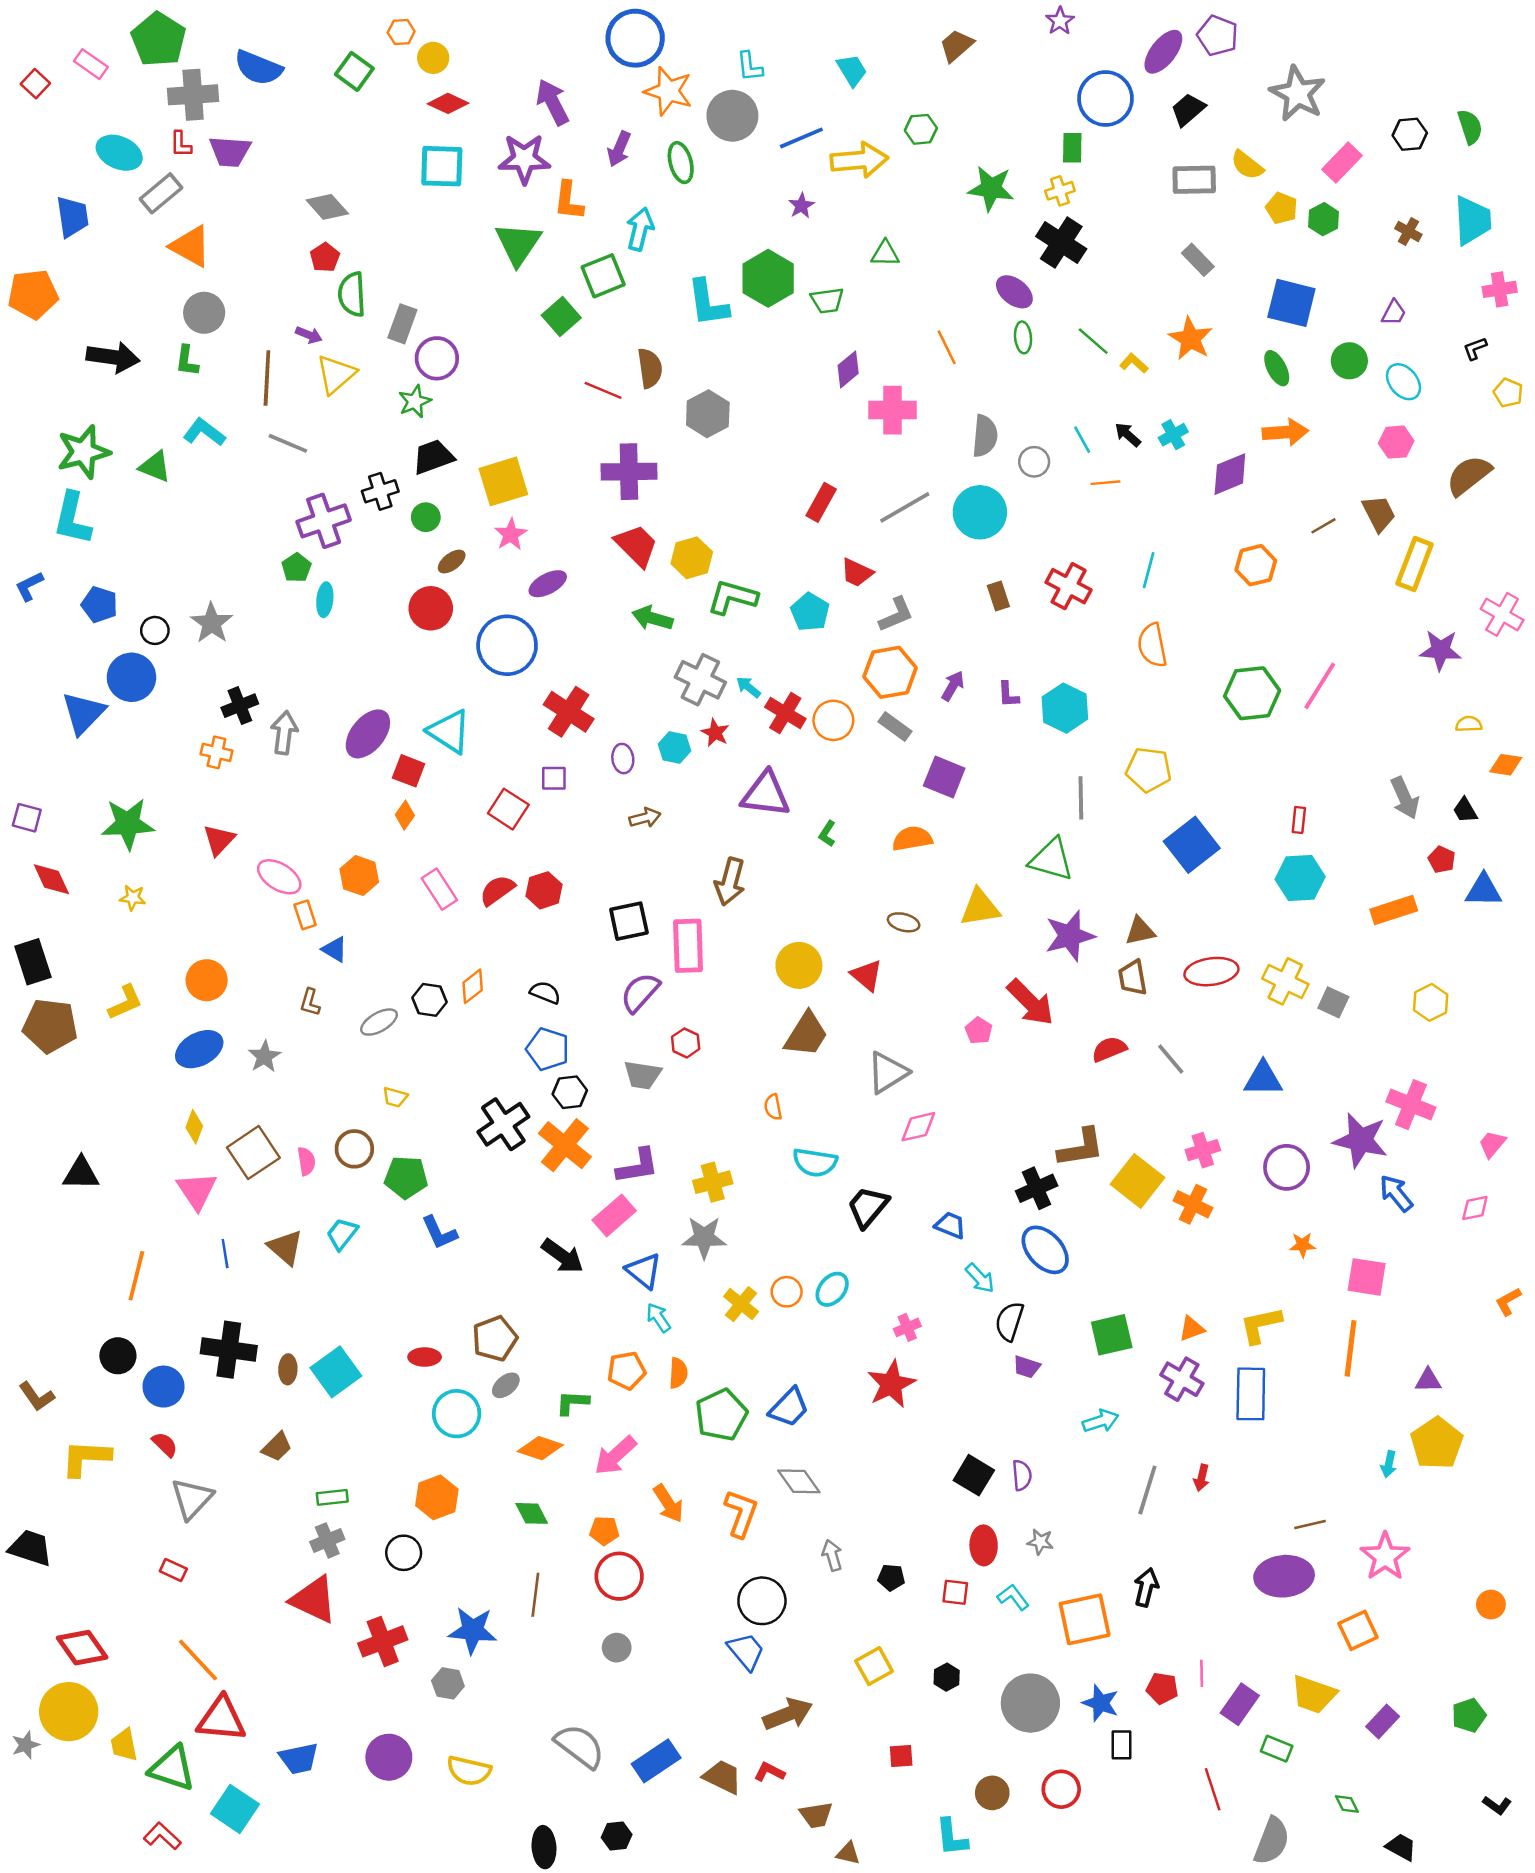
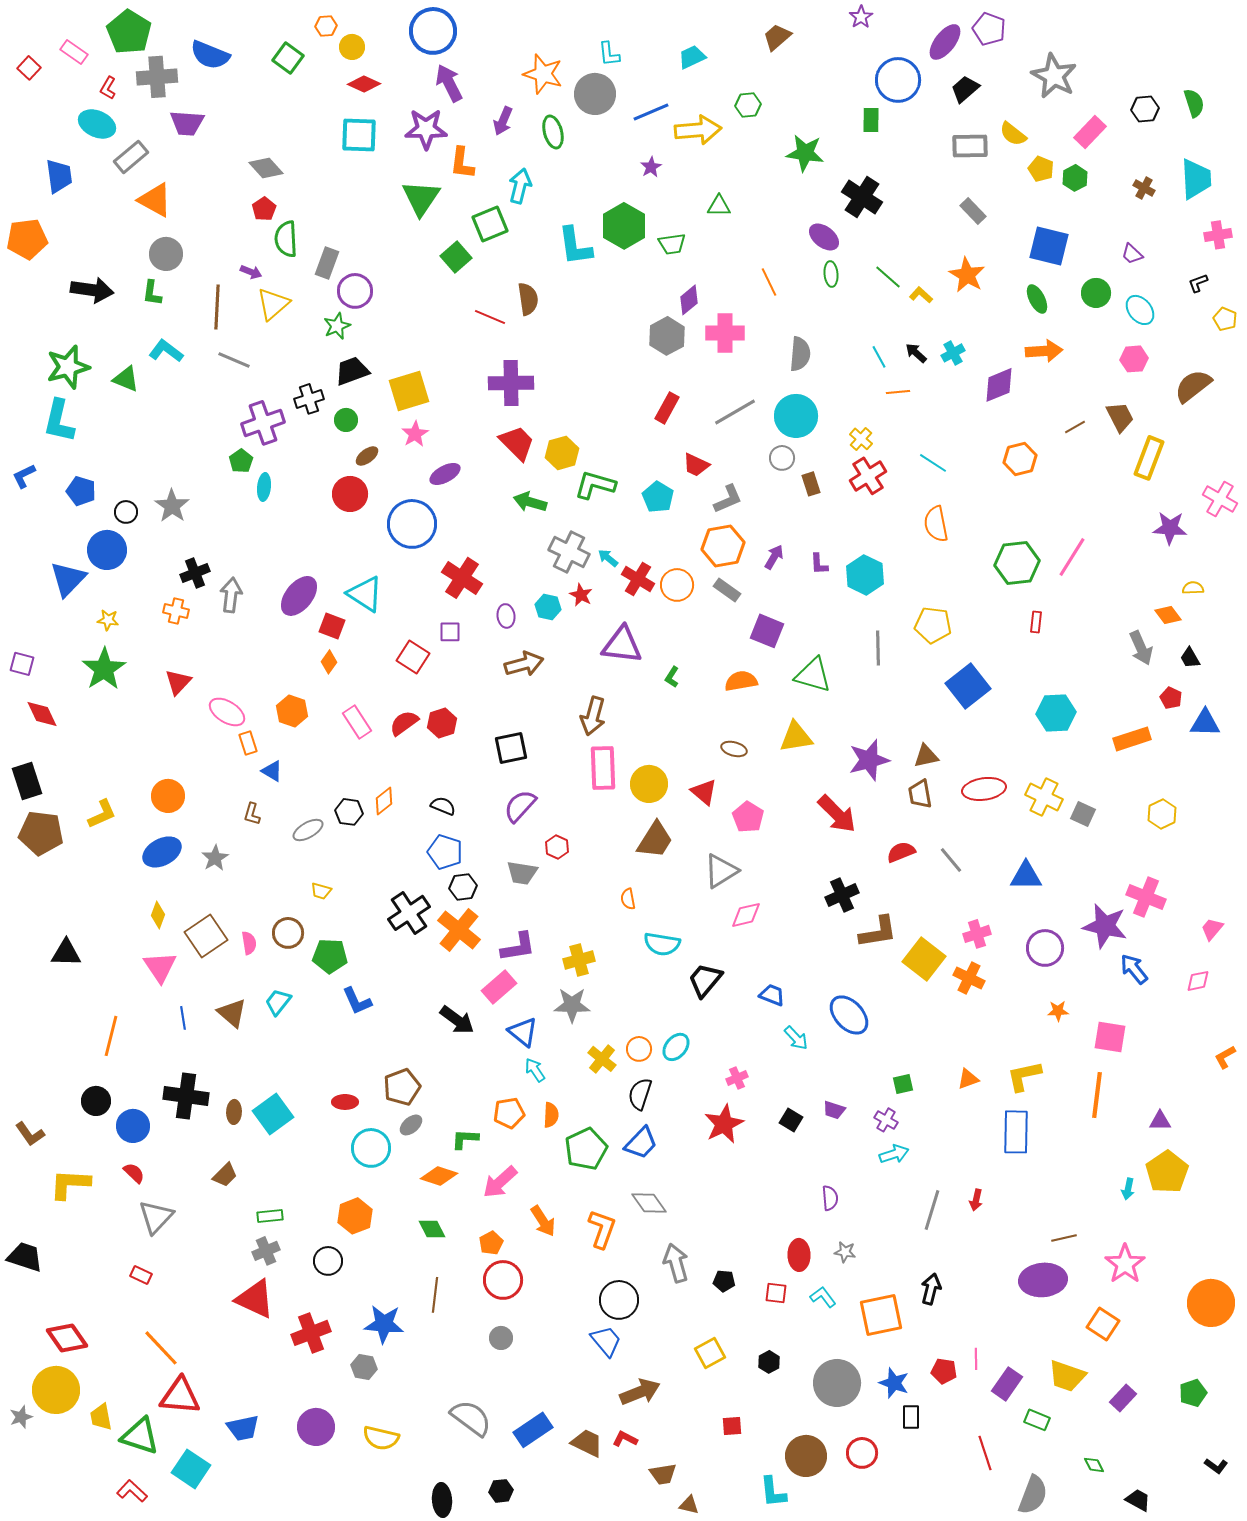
blue circle: (635, 38) -> (433, 31), moved
cyan trapezoid: (852, 70) -> (692, 57), turned -84
red L-shape: (181, 144) -> (108, 88), moved, turned 30
yellow cross: (1060, 191) -> (861, 439), moved, turned -30
purple trapezoid: (1394, 313) -> (1132, 254), turned 105
gray hexagon: (708, 414) -> (667, 336), moved
gray circle: (1034, 462) -> (782, 458), moved
cyan line: (1149, 570) -> (933, 463), turned -72
red cross: (1069, 586) -> (868, 476), turned 30
orange diamond: (1506, 765) -> (1168, 615), moved, turned 44
brown arrow: (645, 818) -> (524, 664), size x1.5
red rectangle: (1299, 820) -> (1036, 622), moved
green star: (128, 824) -> (104, 669), turned -30
green triangle: (1051, 860) -> (813, 675), moved
yellow star: (133, 898) -> (108, 620), moved
pink rectangle: (688, 946) -> (603, 768), moved
pink pentagon: (979, 1031) -> (748, 817), moved, size x1.4
black cross: (1037, 1188) -> (842, 895), moved
black semicircle: (1009, 1321) -> (640, 1094), moved
green square: (1112, 1335) -> (903, 1084), size x0.6
purple cross: (1182, 1379) -> (886, 1120), moved, size x0.7
black square: (974, 1475) -> (791, 1120), moved, size x0.7
orange pentagon: (604, 1531) -> (491, 1243), turned -30
gray arrow: (832, 1555) -> (676, 1263), size x1.5
orange circle: (1491, 1605) -> (1211, 1303), size x2.0
orange square: (1358, 1630) -> (1103, 1324), turned -32
brown circle: (992, 1793) -> (806, 1456), size x1.5

